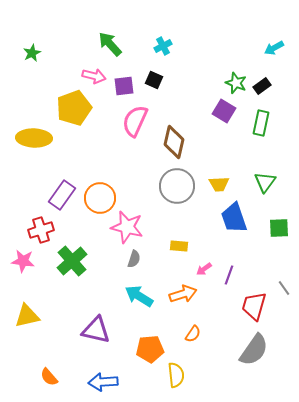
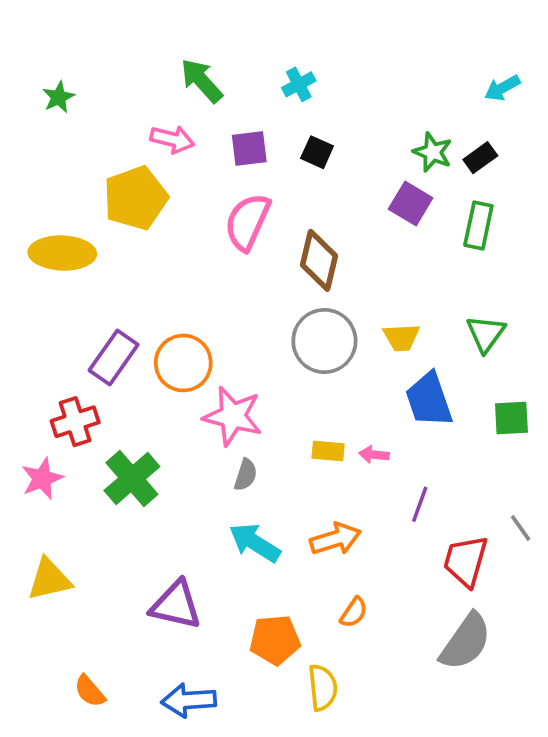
black square: (154, 80) -> (317, 152), moved
purple square: (124, 86) -> (249, 148), moved
pink star: (23, 261) -> (42, 479), turned -30
pink arrow: (204, 269) -> (374, 455), moved, turned 42

